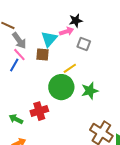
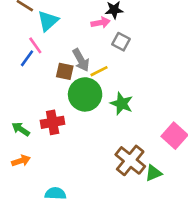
cyan triangle: (49, 39) -> (48, 21), moved
gray arrow: (19, 41) -> (81, 60), moved
brown square: (42, 55) -> (65, 71), moved
green star: (90, 91) -> (122, 104), turned 30

